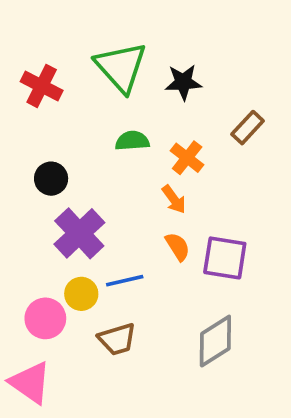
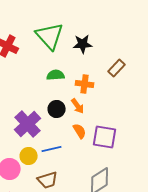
orange cross: (187, 158) -> (85, 84), turned -30
black circle: (51, 179) -> (57, 109), moved

